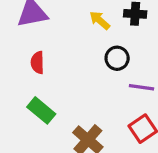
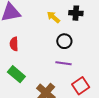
purple line: (142, 87) -> (64, 63), moved

